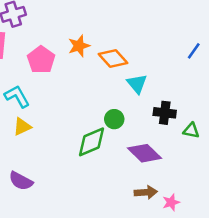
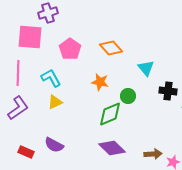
orange star: (79, 46) -> (100, 82), moved, turned 30
orange diamond: (113, 59) -> (111, 48), moved
purple diamond: (145, 153) -> (112, 148), moved

